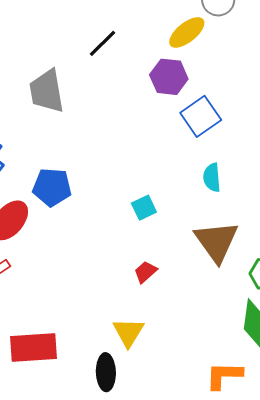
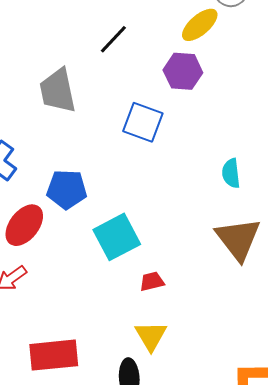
blue square: (201, 116) -> (143, 122), moved, turned -33
cyan square: (144, 208) -> (117, 237), moved, size x1.8
red trapezoid: (145, 272) -> (152, 282), moved, turned 30

